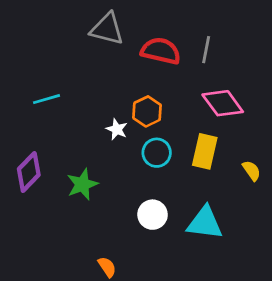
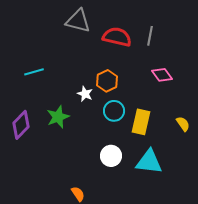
pink diamond: (223, 103) -> (162, 75), size x0.7
yellow rectangle: (205, 151) -> (141, 122), moved
green star: (82, 184) -> (58, 117), moved

